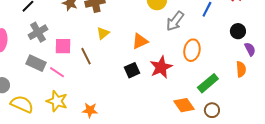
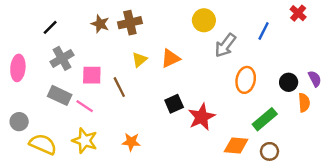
black circle: (238, 31) -> (289, 82), moved
orange triangle: (140, 41) -> (171, 58), moved
red star: (161, 67) -> (202, 117), moved
orange diamond: (184, 105) -> (236, 145), turned -50
orange star: (90, 110) -> (131, 142), moved

